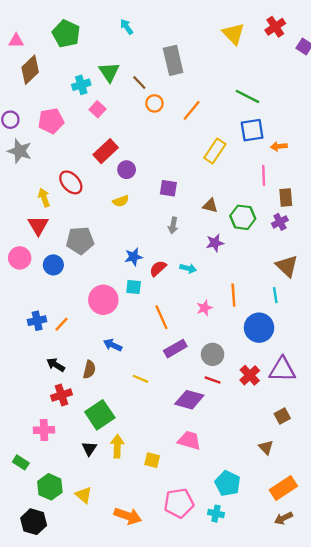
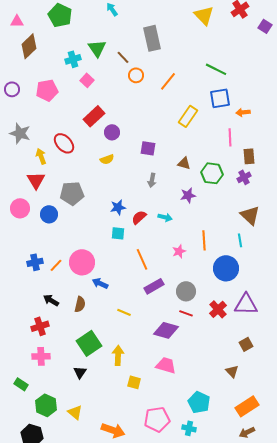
gray star: (20, 151) -> (20, 133), moved
pink circle: (103, 300) -> (82, 262), moved
red cross: (61, 395) -> (40, 326), moved
yellow arrow: (117, 446) -> (118, 355), moved

